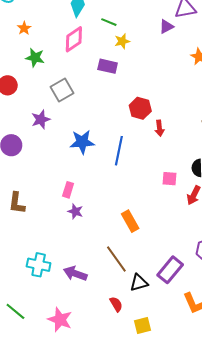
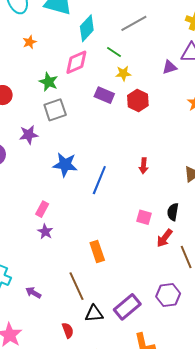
green star: (35, 58) -> (49, 82), moved
red hexagon: (140, 108) -> (138, 100), moved
purple arrow: (75, 274) -> (33, 293), size x0.7

